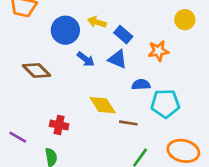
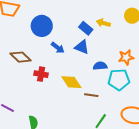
yellow arrow: (97, 22) -> (103, 23), moved
orange star: (158, 51) -> (126, 57), moved
red cross: (59, 125) -> (41, 74), moved

